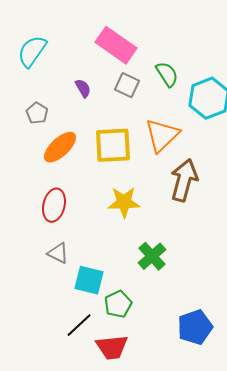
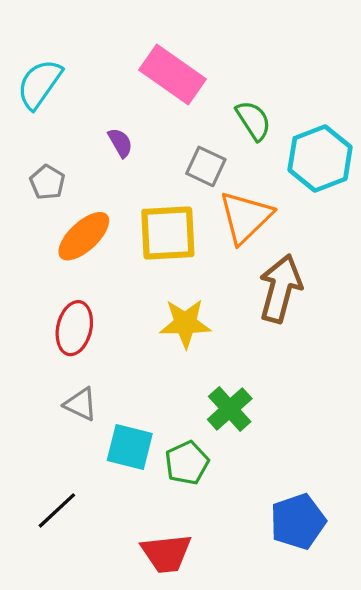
gray square: (127, 85) -> (206, 166), moved
green pentagon: (118, 304) -> (187, 463), moved
black line: (79, 325) -> (57, 510), moved

